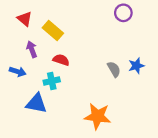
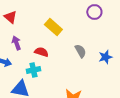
yellow rectangle: (53, 30) -> (53, 27), moved
gray semicircle: (114, 69) -> (80, 51), moved

